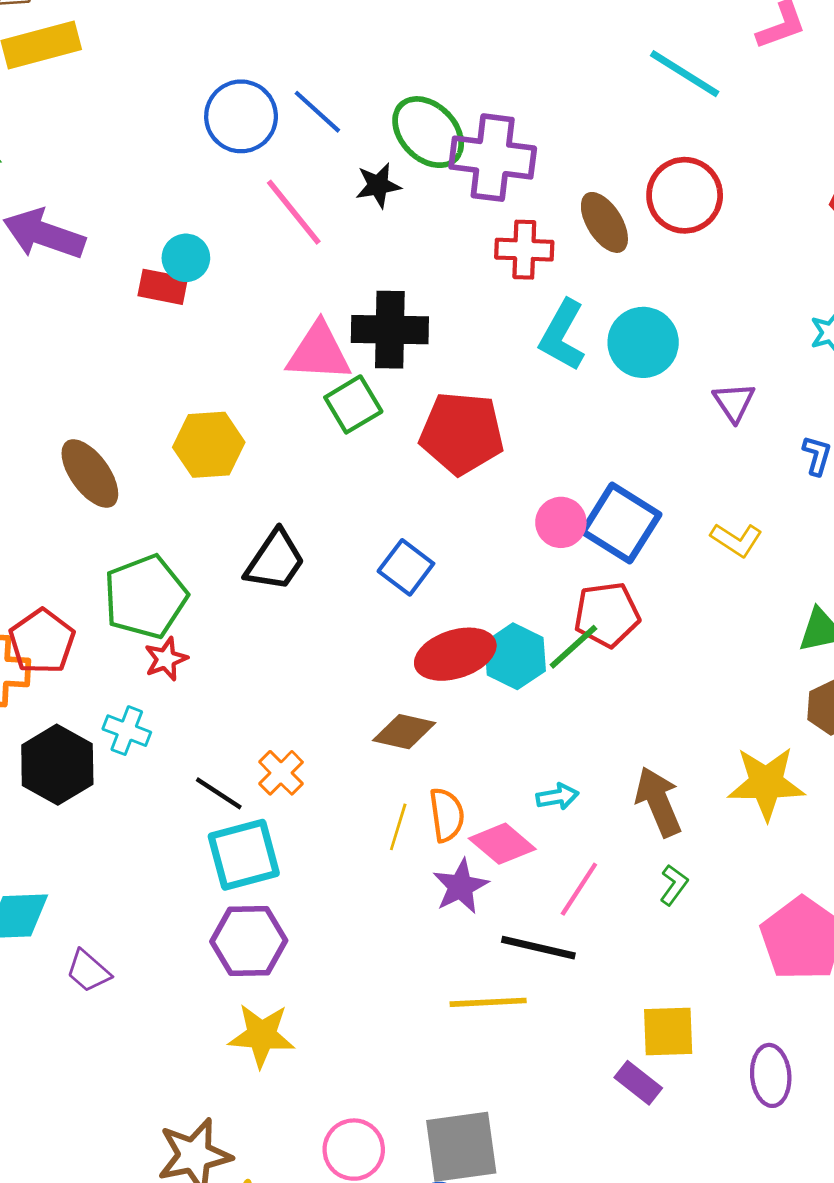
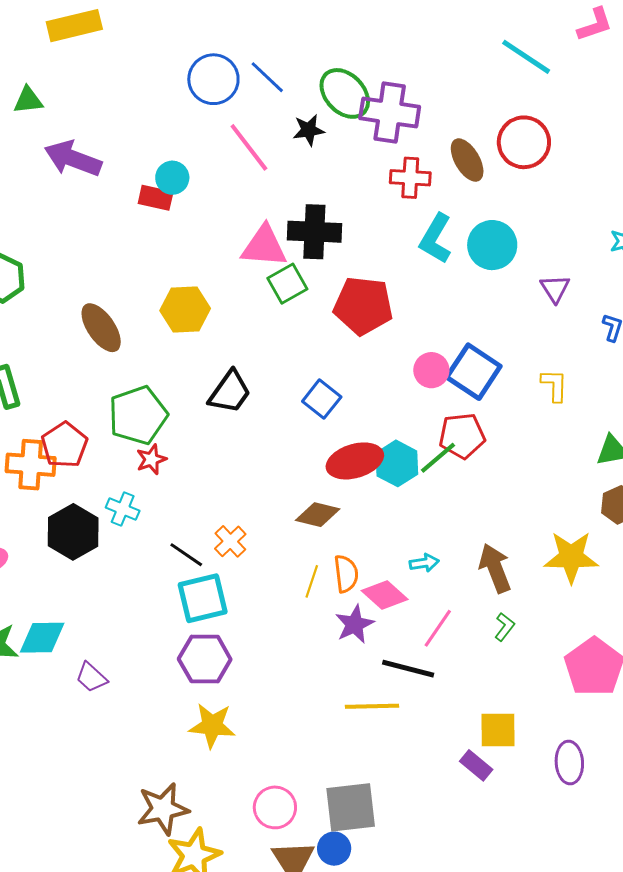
yellow L-shape: (736, 540) -> (554, 385), turned -123

